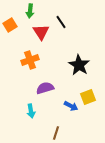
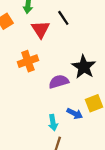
purple semicircle: (45, 88) -> (59, 82), moved
cyan arrow: (31, 111) -> (53, 123), moved

